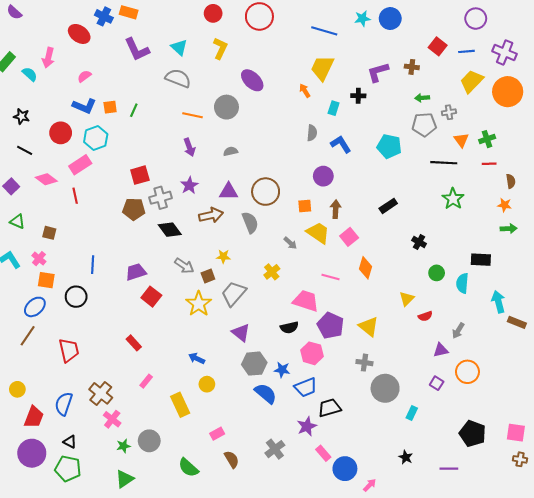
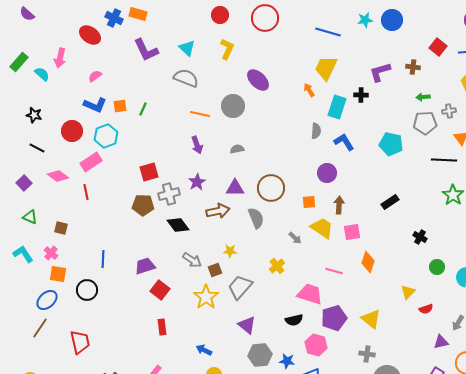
cyan rectangle: (334, 108) -> (337, 107), size x1.6
pink square: (349, 237) -> (352, 232), turned 30
purple pentagon: (330, 325) -> (334, 318), turned 30
red rectangle: (134, 343) -> (162, 327), moved, turned 35

